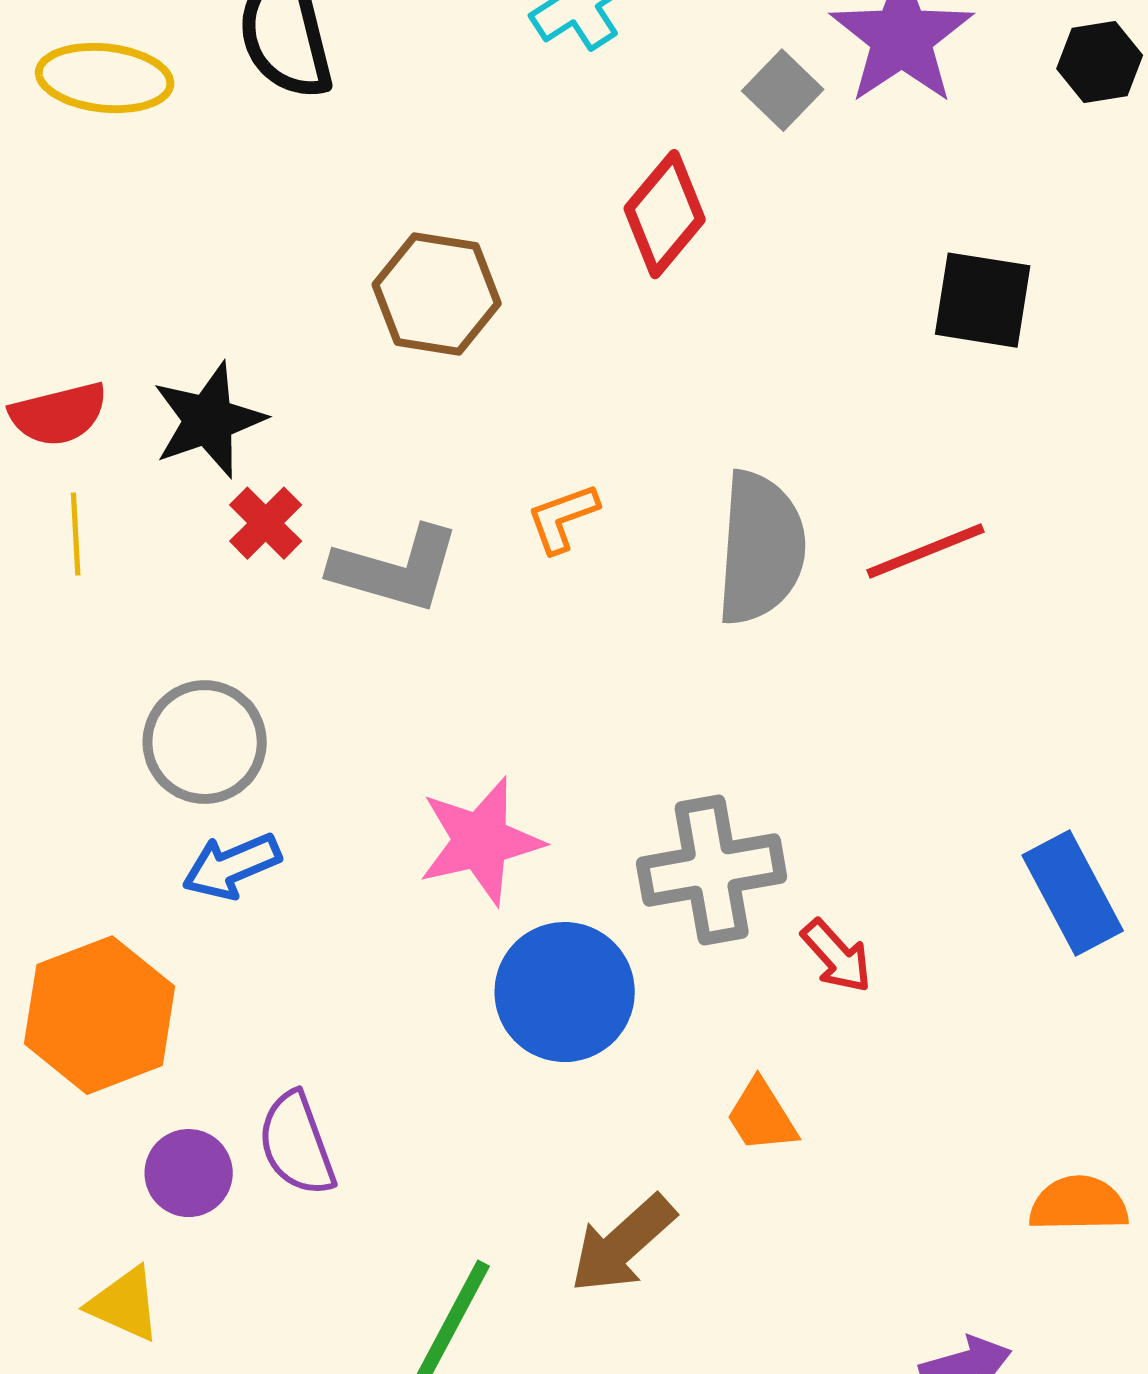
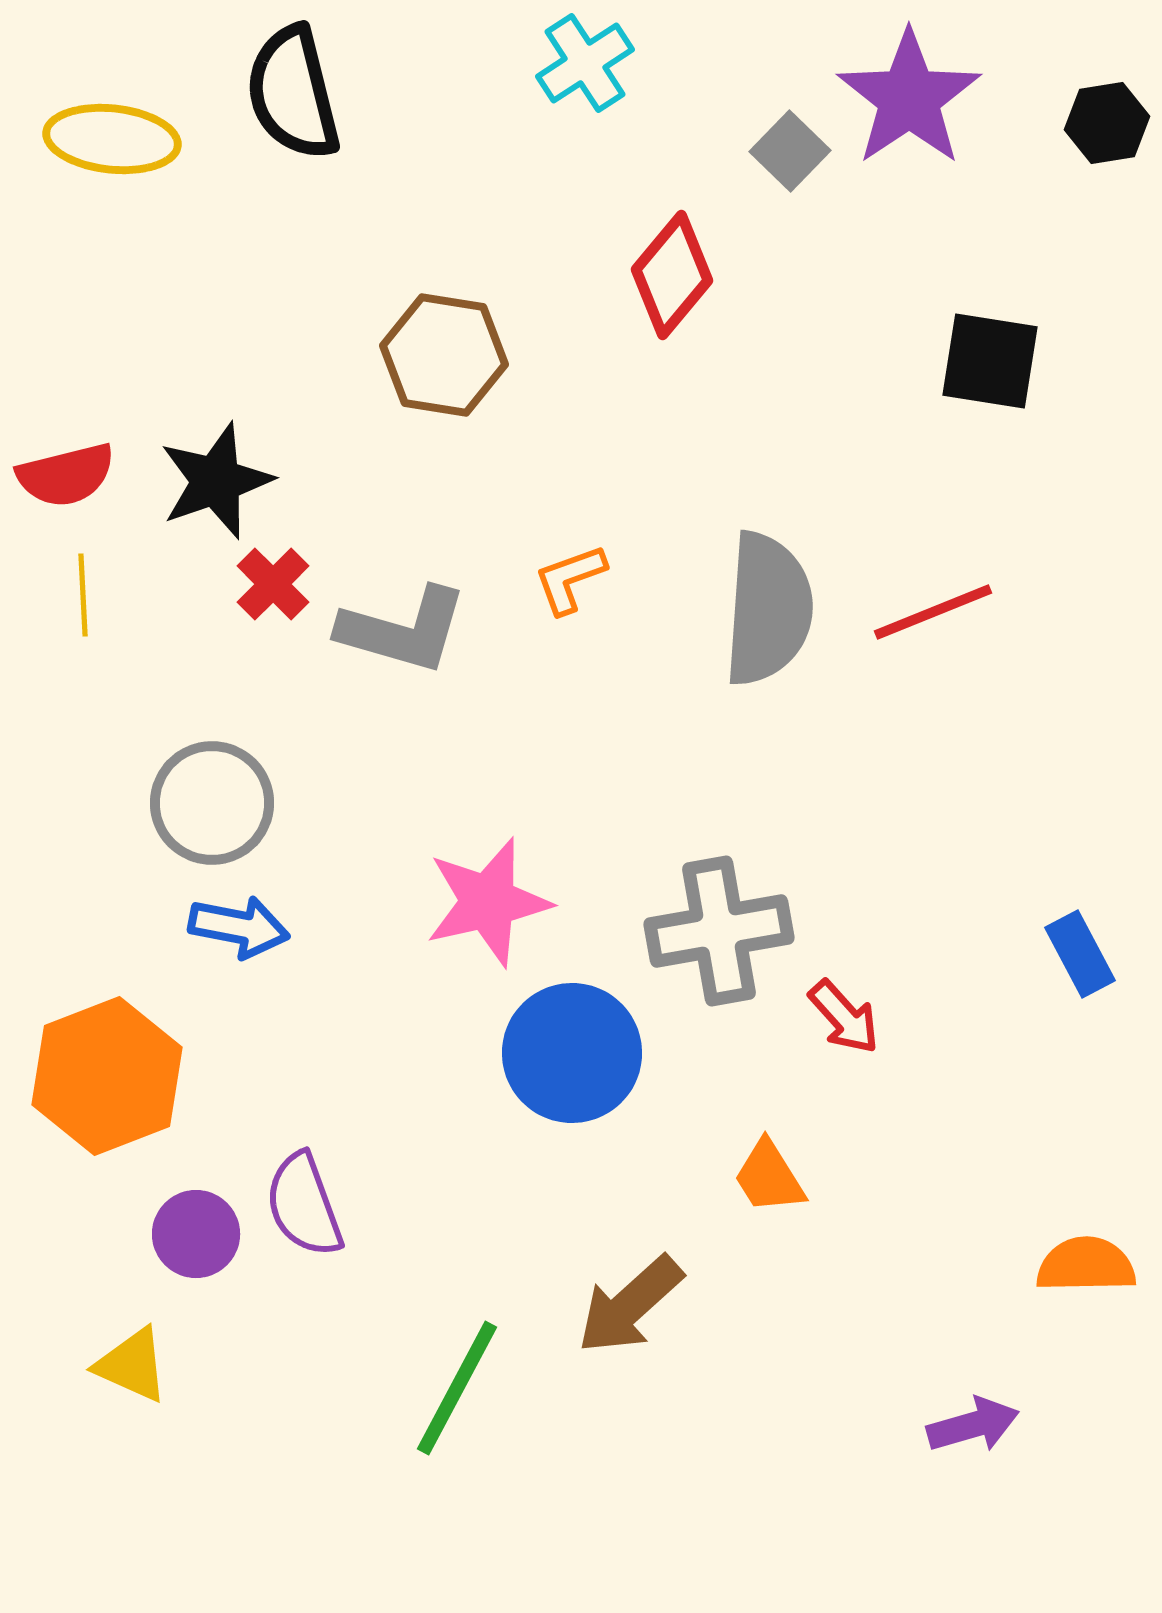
blue arrow: (232, 866) -> (239, 927), turned -146
blue rectangle: (1073, 893) -> (1080, 954), size x0.7

